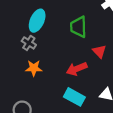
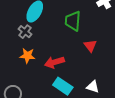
red arrow: (77, 69) -> (54, 62), moved

